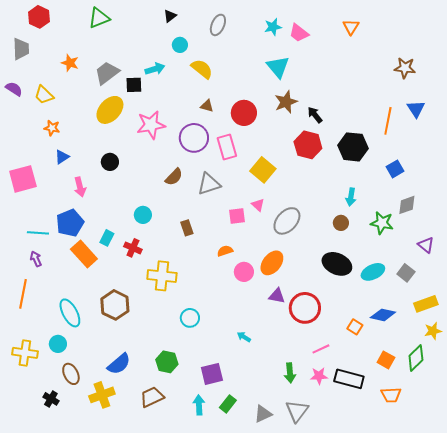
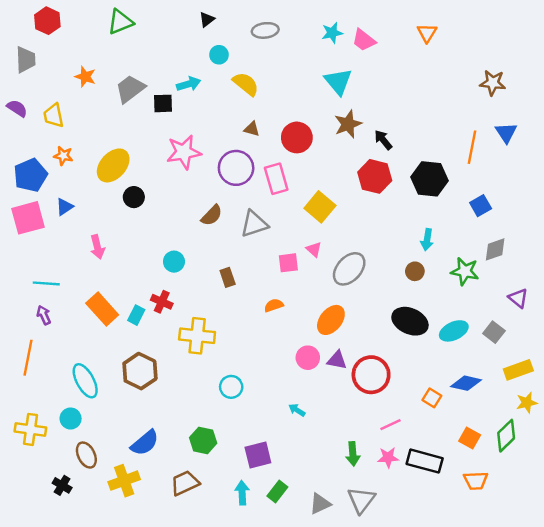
gray ellipse: (218, 25) -> (265, 30), turned 60
yellow trapezoid: (44, 95) -> (54, 116), turned 35
yellow ellipse: (110, 110) -> (113, 165), moved
blue triangle: (62, 157) -> (64, 207), moved
pink arrow: (80, 187) -> (97, 247), moved
blue pentagon: (70, 223) -> (30, 175), moved
cyan rectangle: (107, 238) -> (136, 315), moved
pink circle: (244, 272) -> (308, 358), moved

